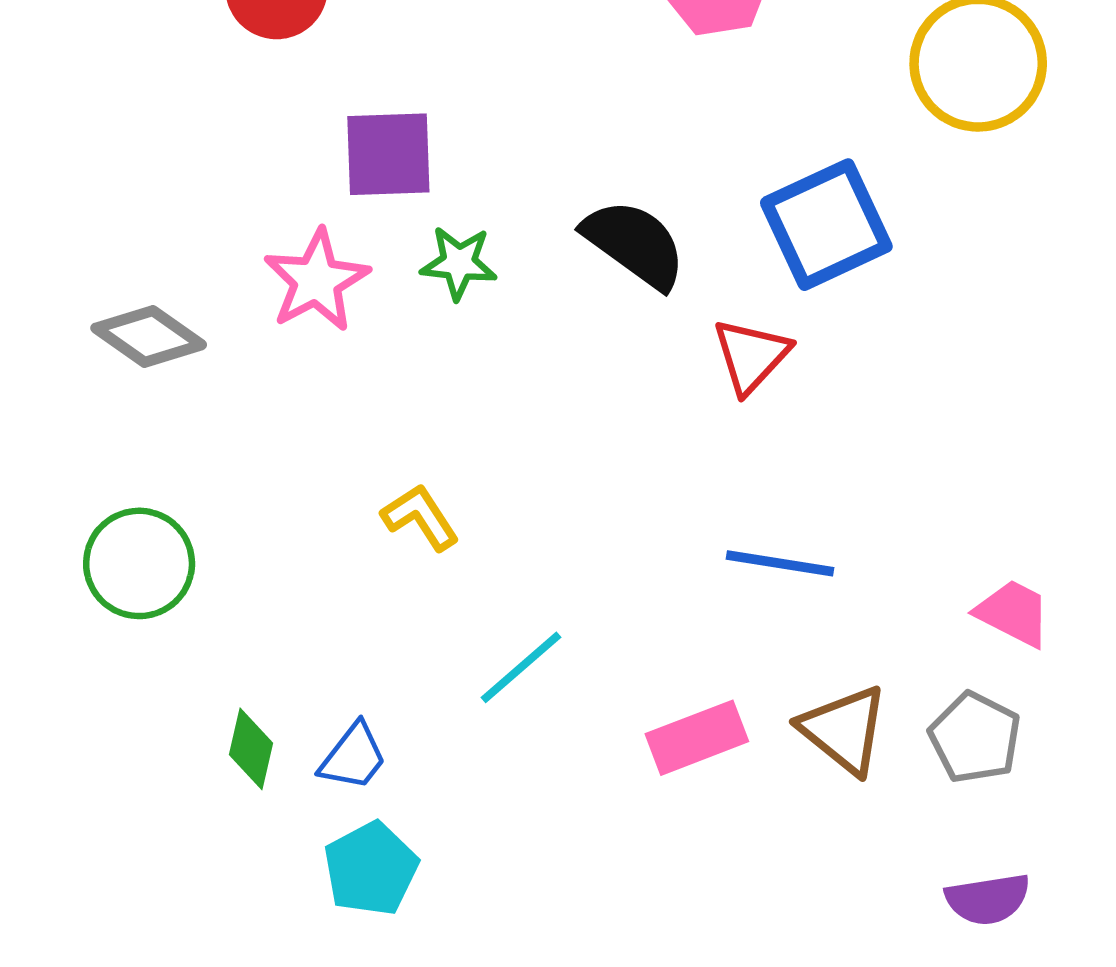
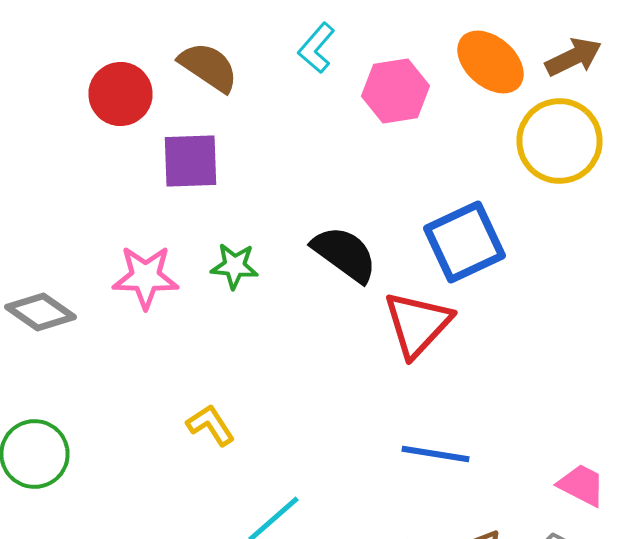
purple square: (388, 154) -> (190, 161), moved
pink star: (316, 281) -> (146, 277), turned 30
red triangle: (751, 356) -> (418, 324), size x1.4

